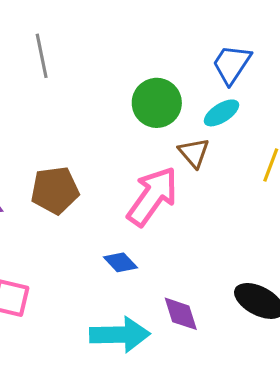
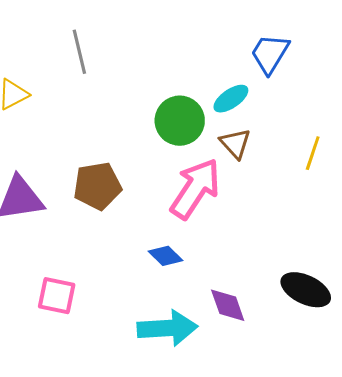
green circle: (157, 103) -> (180, 121), moved
cyan ellipse: (221, 113) -> (231, 99), moved

